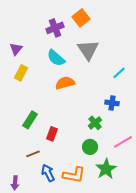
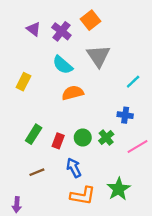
purple cross: (55, 28) -> (61, 31), turned -30
purple triangle: (16, 49) -> (34, 29), moved, turned -32
red rectangle: (52, 134) -> (58, 141), moved
pink line: (123, 142) -> (137, 146), moved
green circle: (90, 147) -> (83, 138), moved
blue arrow: (48, 173) -> (74, 168), moved

